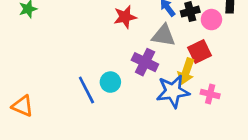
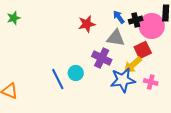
pink circle: (211, 20) -> (152, 26), size x1.6
yellow arrow: (186, 71) -> (133, 65), turned 30

